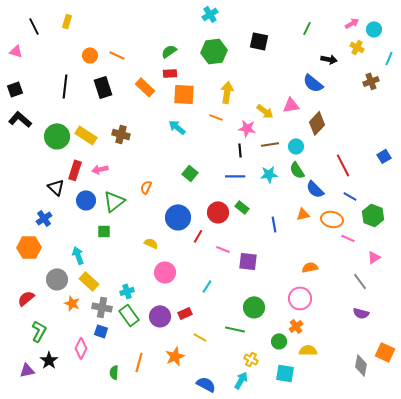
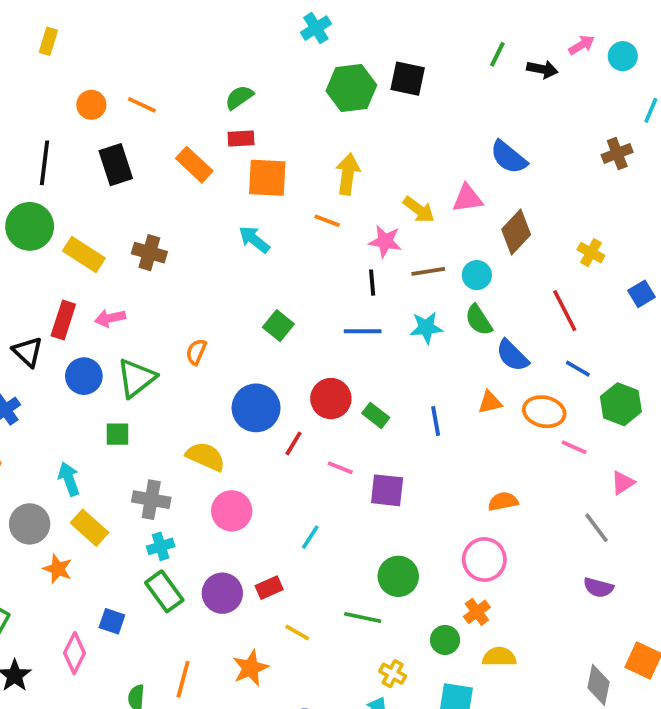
yellow cross: (357, 47) -> (591, 253), moved
green hexagon: (214, 51) -> (351, 88), moved
black arrow: (329, 59) -> (542, 69), moved
green circle: (57, 136) -> (30, 226), moved
green rectangle: (242, 207) -> (376, 415), moved
yellow semicircle: (151, 243) -> (206, 457), size x1.5
gray cross: (102, 307) -> (151, 500), moved

